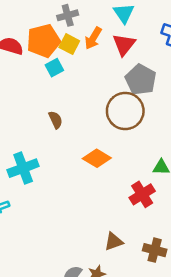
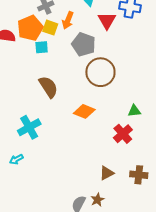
red triangle: (124, 44) -> (107, 21), moved
cyan square: (54, 68) -> (42, 47), turned 32
gray pentagon: (141, 80) -> (84, 44), moved
brown semicircle: (56, 120) -> (48, 87), size x1.6

